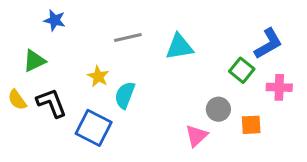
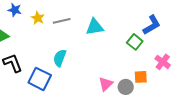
yellow star: (98, 76) -> (38, 18), moved
pink cross: (279, 87) -> (163, 62), moved, turned 35
gray circle: (218, 109) -> (126, 87), moved

